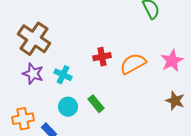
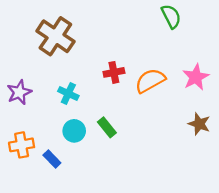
brown cross: (34, 39) -> (55, 36), moved
purple star: (33, 74) -> (19, 92), moved, turned 30

